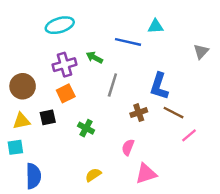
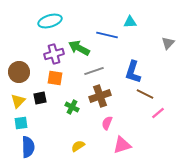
green arrow: (94, 57) -> (79, 48), size x1.5
gray line: (112, 85) -> (94, 71), turned 54
orange square: (66, 93) -> (55, 78), turned 35
brown cross: (139, 113) -> (100, 96), moved, size x1.5
yellow triangle: (21, 121) -> (18, 101), turned -35
cyan square: (15, 147) -> (21, 123), moved

